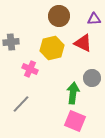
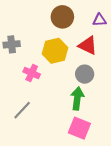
gray circle: (92, 78) -> (85, 74), moved

